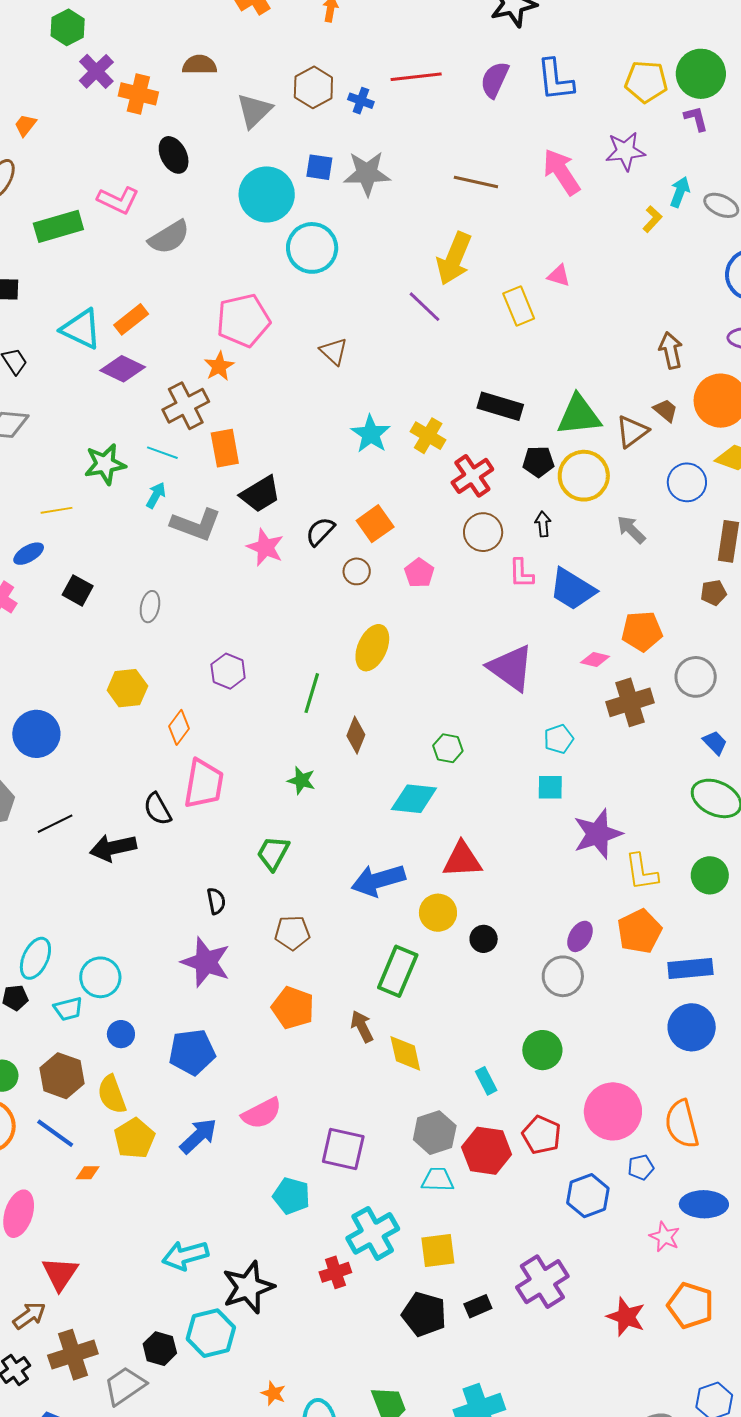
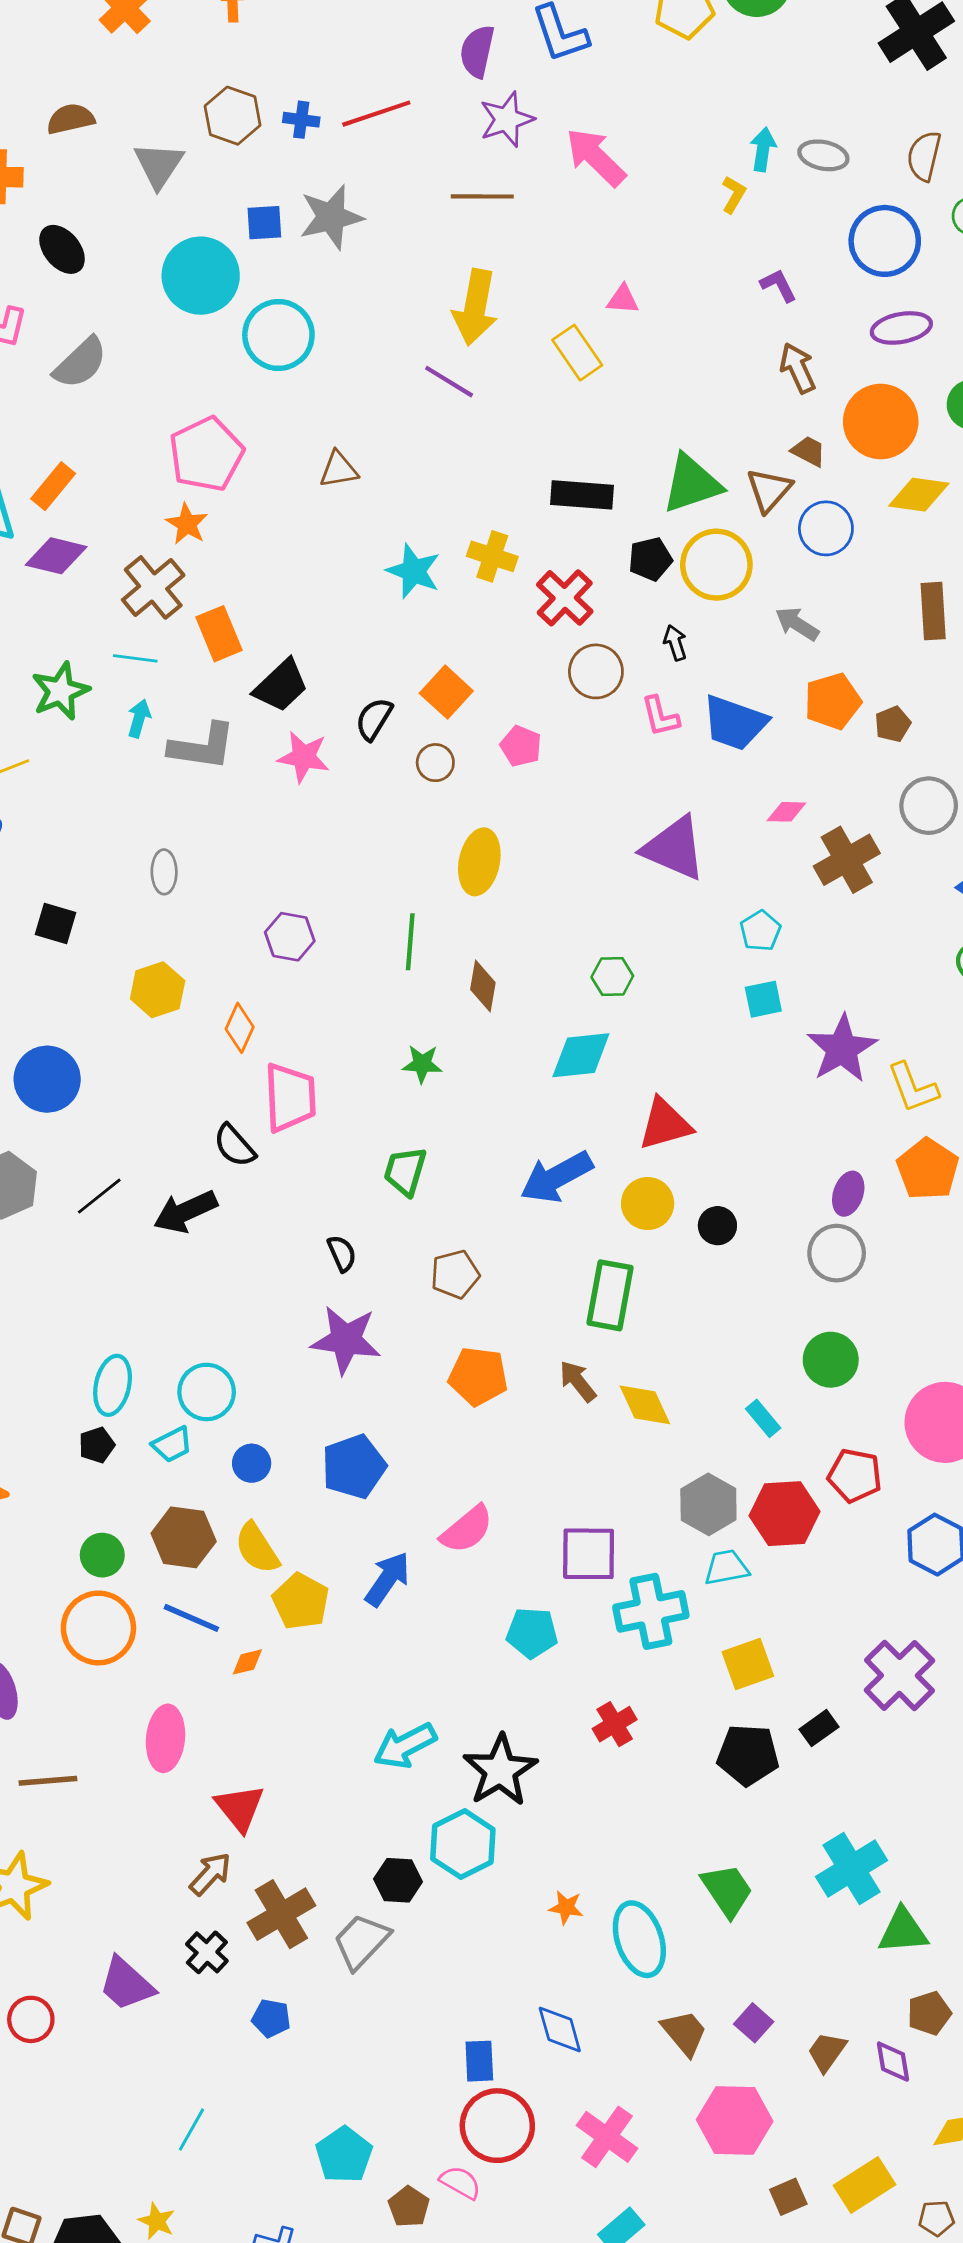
red line: (416, 77) -> (376, 114), moved
purple L-shape: (696, 119) -> (778, 285), moved
purple star: (625, 151) -> (507, 119), moved
brown triangle: (334, 351) -> (339, 470), turned -40
blue circle: (687, 482) -> (826, 528), moved
black square: (78, 590) -> (56, 923), moved
brown pentagon: (714, 593) -> (893, 724), moved
orange pentagon: (642, 631) -> (833, 701), moved
cyan cross: (373, 1233) -> (651, 1611), moved, turned 30

